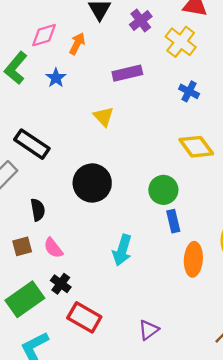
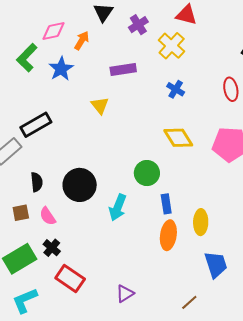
blue star: (56, 78) -> (61, 69), size x1.4
black rectangle: (32, 144) -> (36, 125), turned -68
black circle: (92, 183) -> (80, 185), moved
blue rectangle: (173, 221) -> (166, 204), moved
cyan arrow: (122, 250) -> (118, 207), moved

